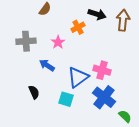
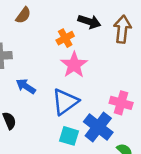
pink star: (58, 42) -> (74, 65), moved, size x1.5
pink cross: (102, 70) -> (121, 103), moved
cyan square: (66, 99) -> (69, 136), moved

